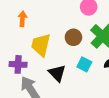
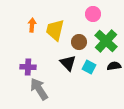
yellow trapezoid: (41, 45) -> (55, 30), moved
black triangle: (57, 73) -> (68, 63), moved

